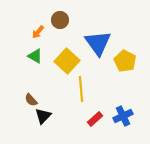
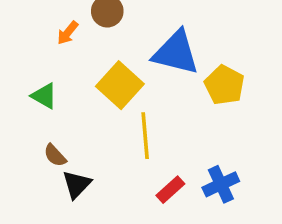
blue triangle: (98, 43) -> (176, 53), turned -40
green triangle: (35, 56) -> (44, 96), moved

